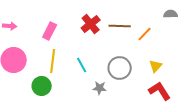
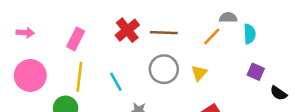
orange line: (145, 34) -> (212, 36), moved
yellow triangle: (156, 66) -> (199, 73), moved
gray circle: (120, 68) -> (164, 69), moved

